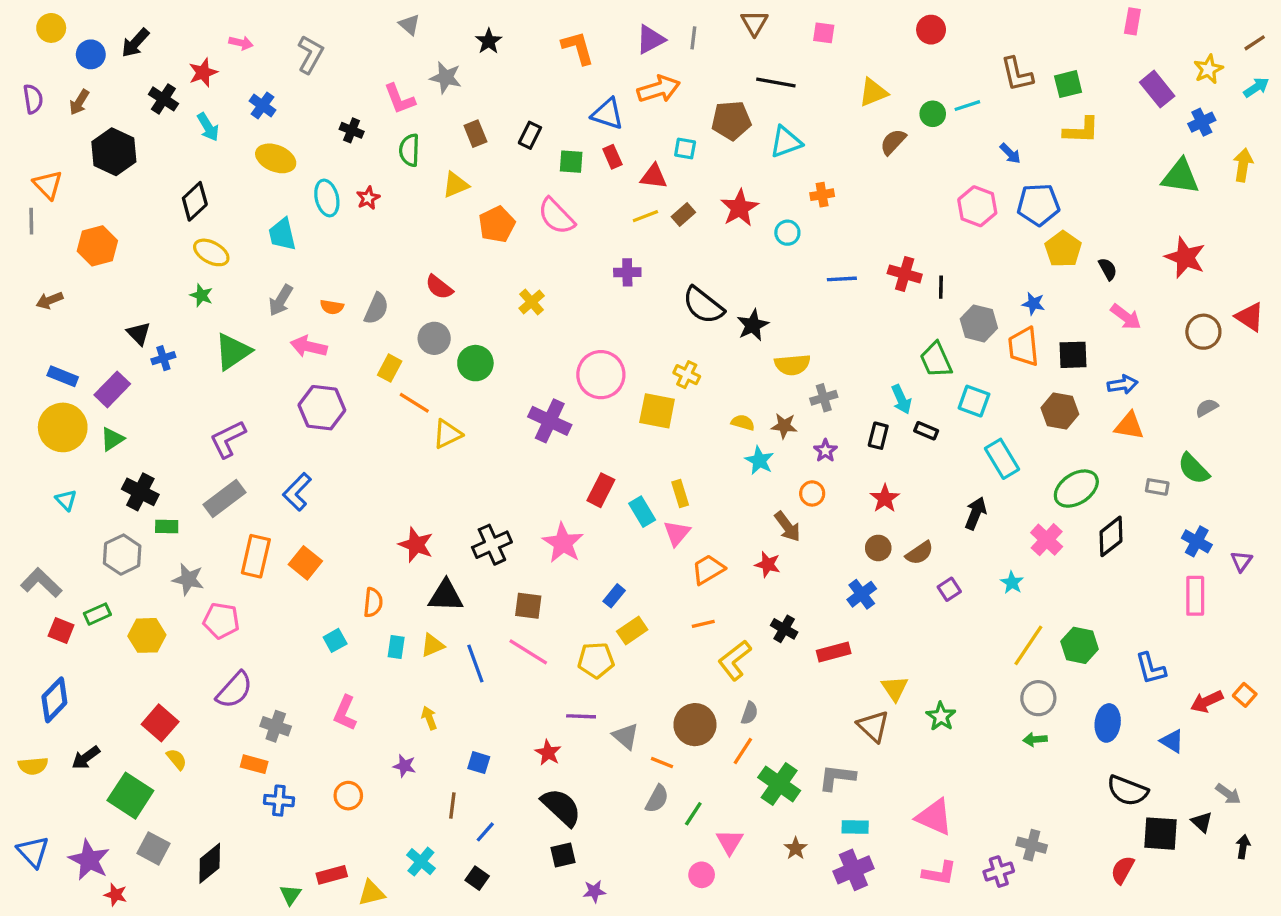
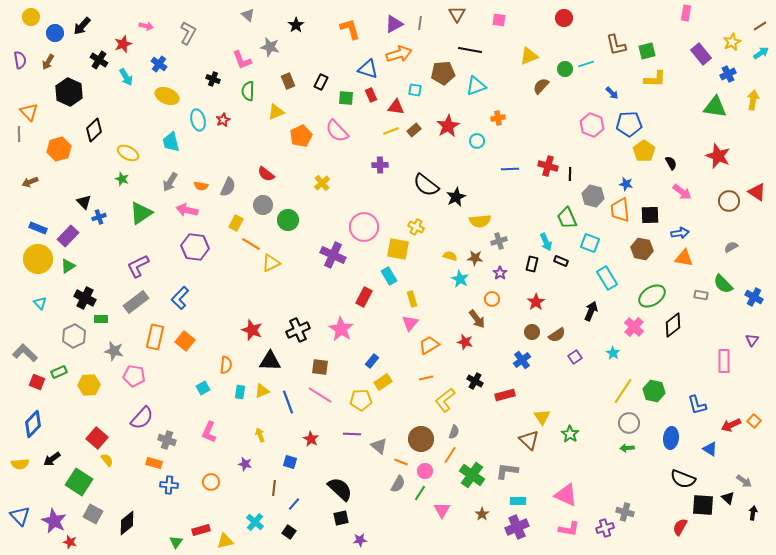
black diamond: (195, 201) -> (94, 130), moved
cyan rectangle: (642, 512) -> (389, 276), moved
blue cross: (1197, 541) -> (754, 297), moved
red star: (548, 753) -> (311, 439), moved
pink circle: (702, 875) -> (425, 471), moved

